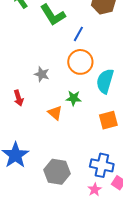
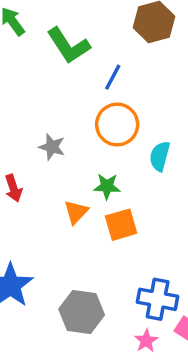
cyan semicircle: (105, 81) -> (160, 156), size x0.7
orange triangle: (55, 113) -> (76, 212), turned 35
orange square: (108, 120) -> (121, 225), moved

